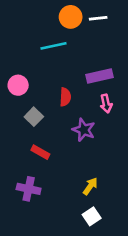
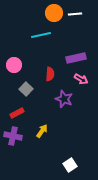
pink arrow: (106, 104) -> (81, 79), turned -48
red rectangle: (40, 152) -> (17, 113), moved, turned -56
yellow arrow: (90, 186) -> (42, 131), moved
purple cross: (29, 189) -> (13, 136), moved

